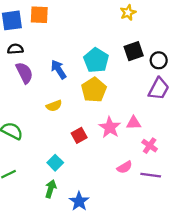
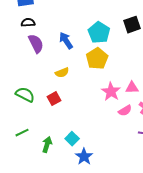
red square: (79, 135) -> (54, 99), moved
cyan square: (55, 163) -> (72, 139), moved
pink semicircle: (125, 167) -> (125, 111), moved
green arrow: (51, 189) -> (47, 145), moved

